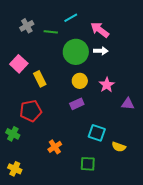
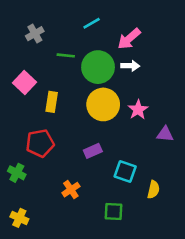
pink arrow: (100, 30) -> (129, 39), turned -78
green line: (51, 32) -> (66, 55), moved
yellow rectangle: (40, 79) -> (52, 102), turned 35
yellow circle: (80, 81) -> (103, 104), size x1.6
purple rectangle: (77, 104) -> (93, 151), moved
yellow semicircle: (119, 147) -> (153, 190), turned -96

